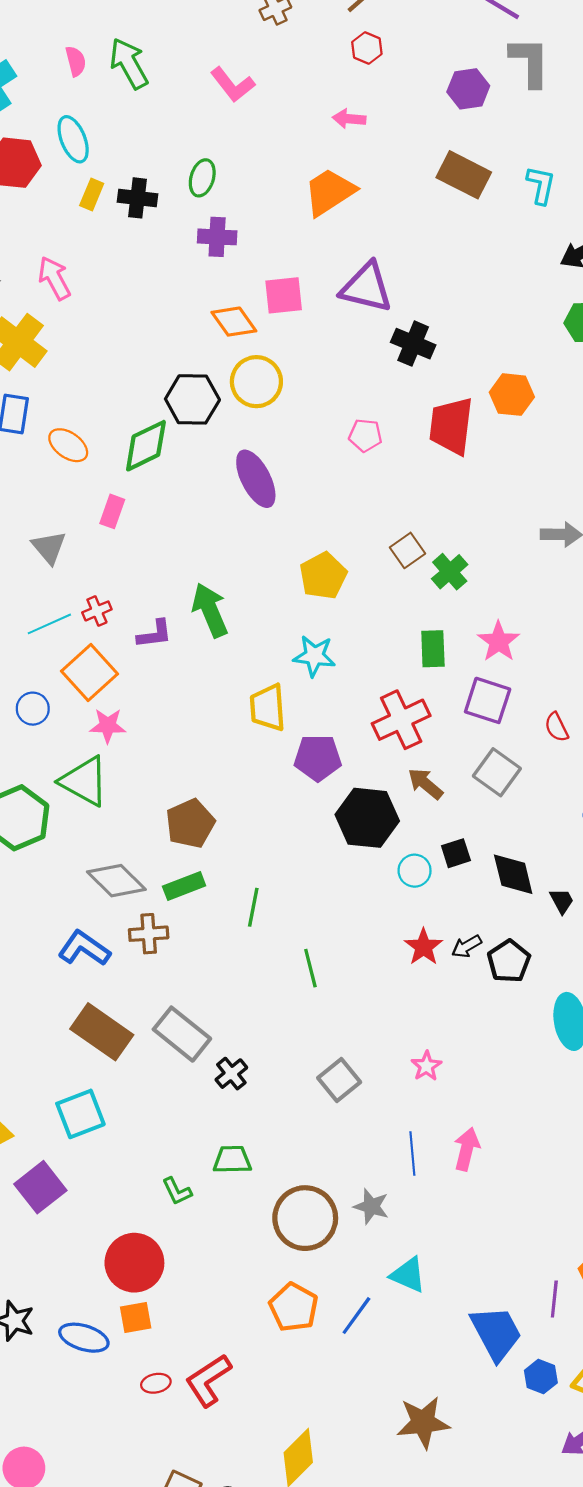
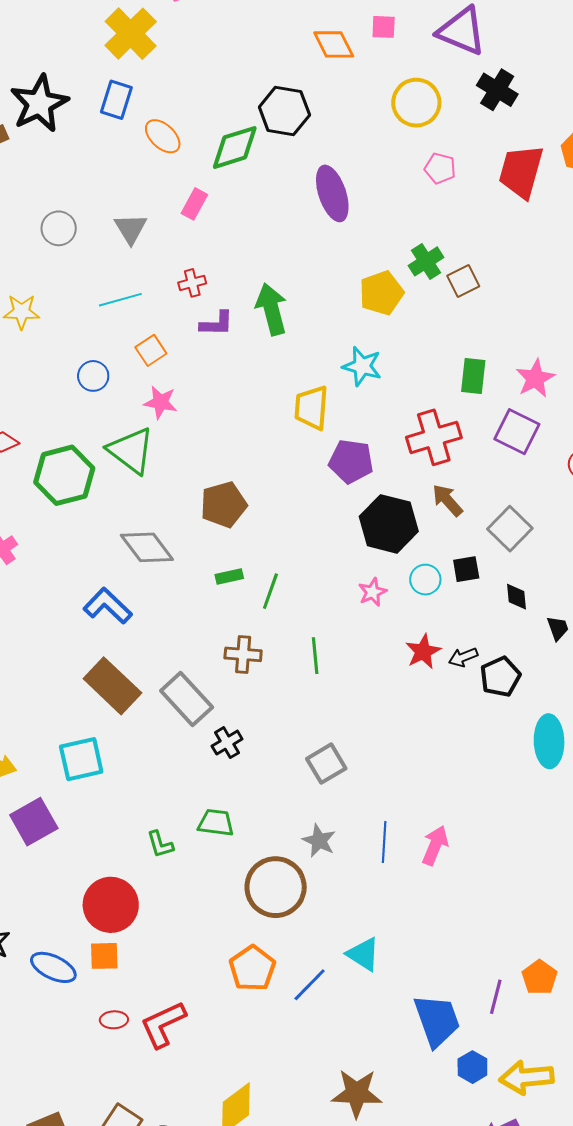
pink square: (284, 295) -> (384, 27), size x0.7
yellow circle: (256, 382) -> (416, 103), moved
green cross: (450, 572) -> (426, 261), moved
red cross: (97, 611) -> (192, 283), moved
orange square: (90, 673) -> (151, 350), size x0.6
gray square: (497, 772) -> (510, 529), moved
black diamond: (513, 874) -> (517, 597), size x0.6
green rectangle: (184, 886) -> (229, 577), moved, size x0.7
brown cross: (149, 934) -> (243, 654), moved
pink star: (426, 1066) -> (372, 592), moved
gray star: (371, 1206) -> (319, 841), moved

